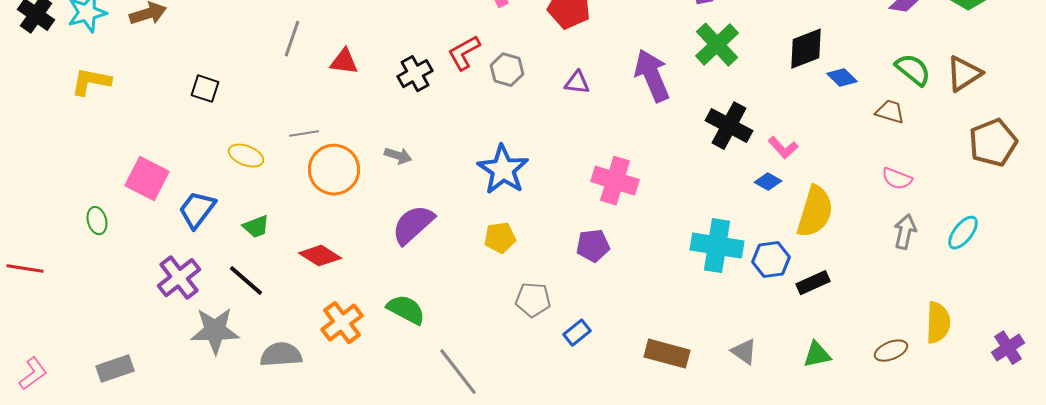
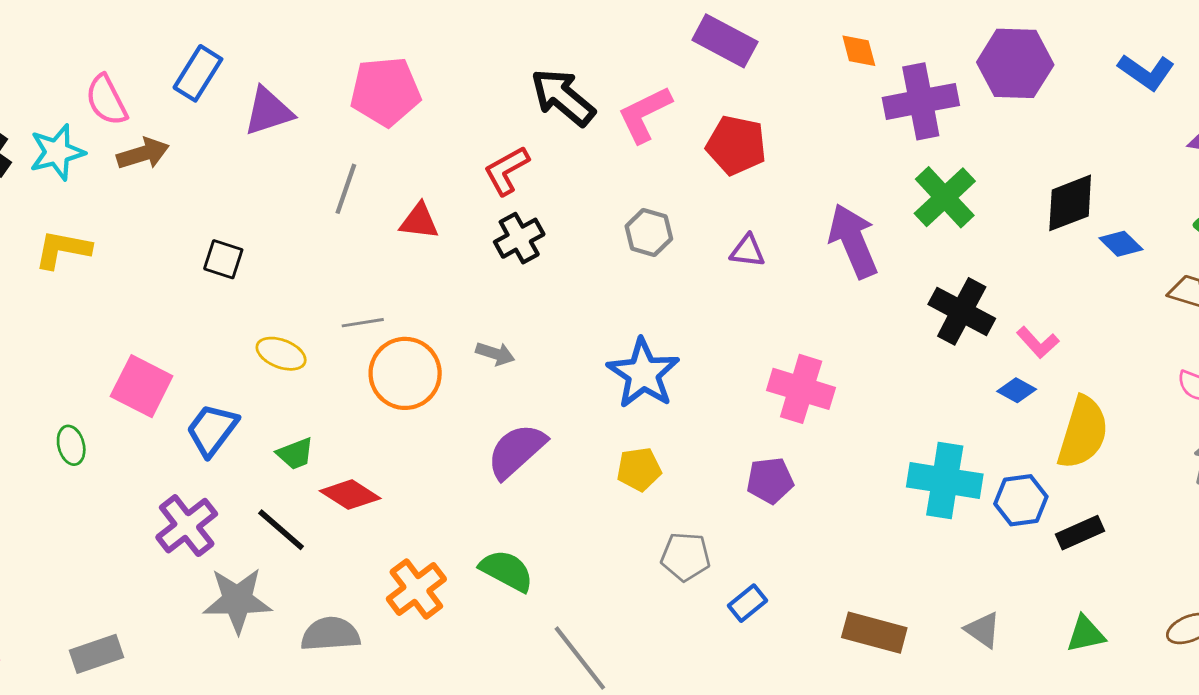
red L-shape: (464, 53) -> (507, 171), moved
red diamond: (320, 256) -> (350, 495), moved

